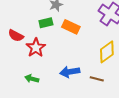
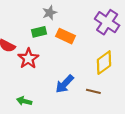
blue arrow: (70, 72) -> (65, 84), turned -36
green arrow: (32, 79) -> (24, 101), moved

